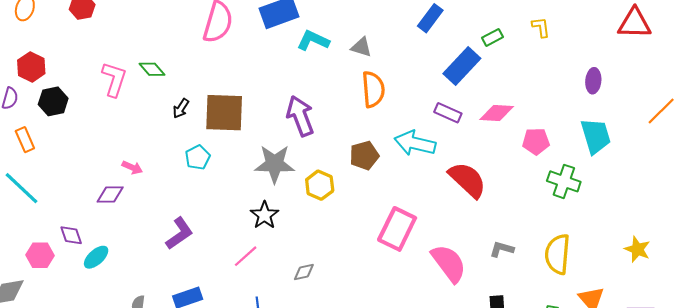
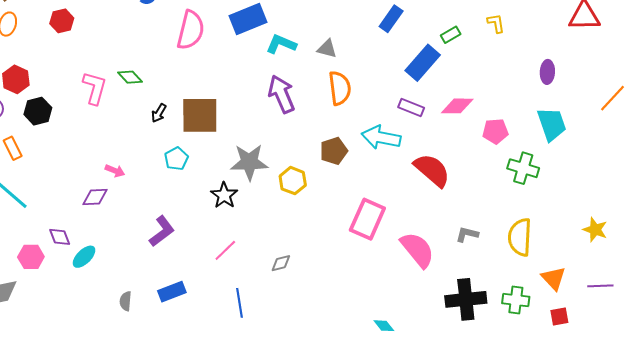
purple arrow: (300, 116) -> (282, 94), moved
black star: (265, 215) -> (224, 195), moved

